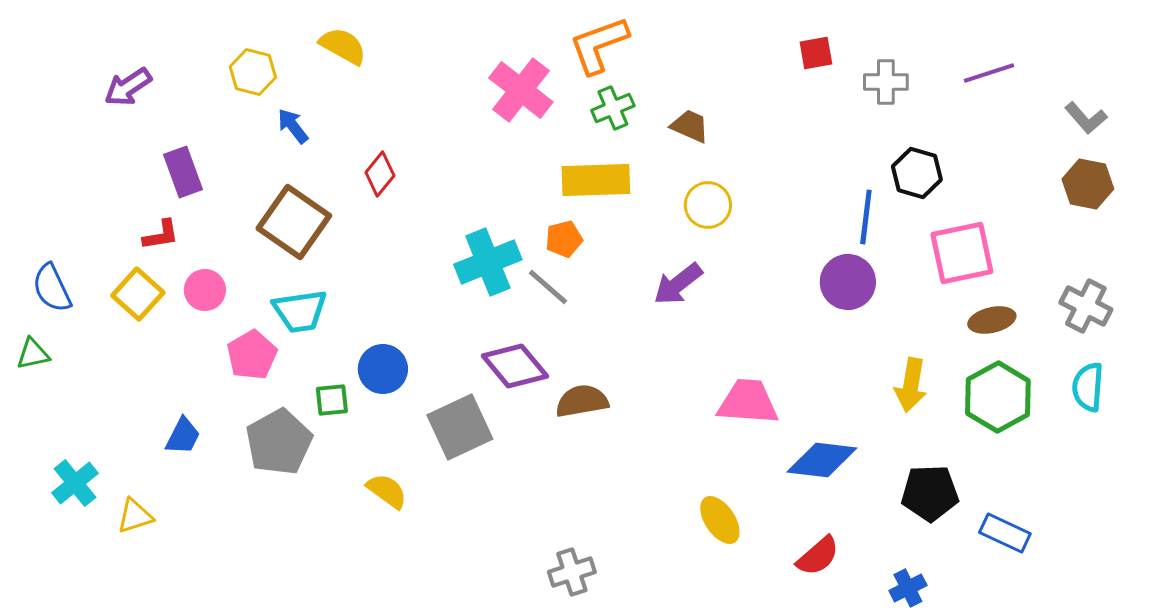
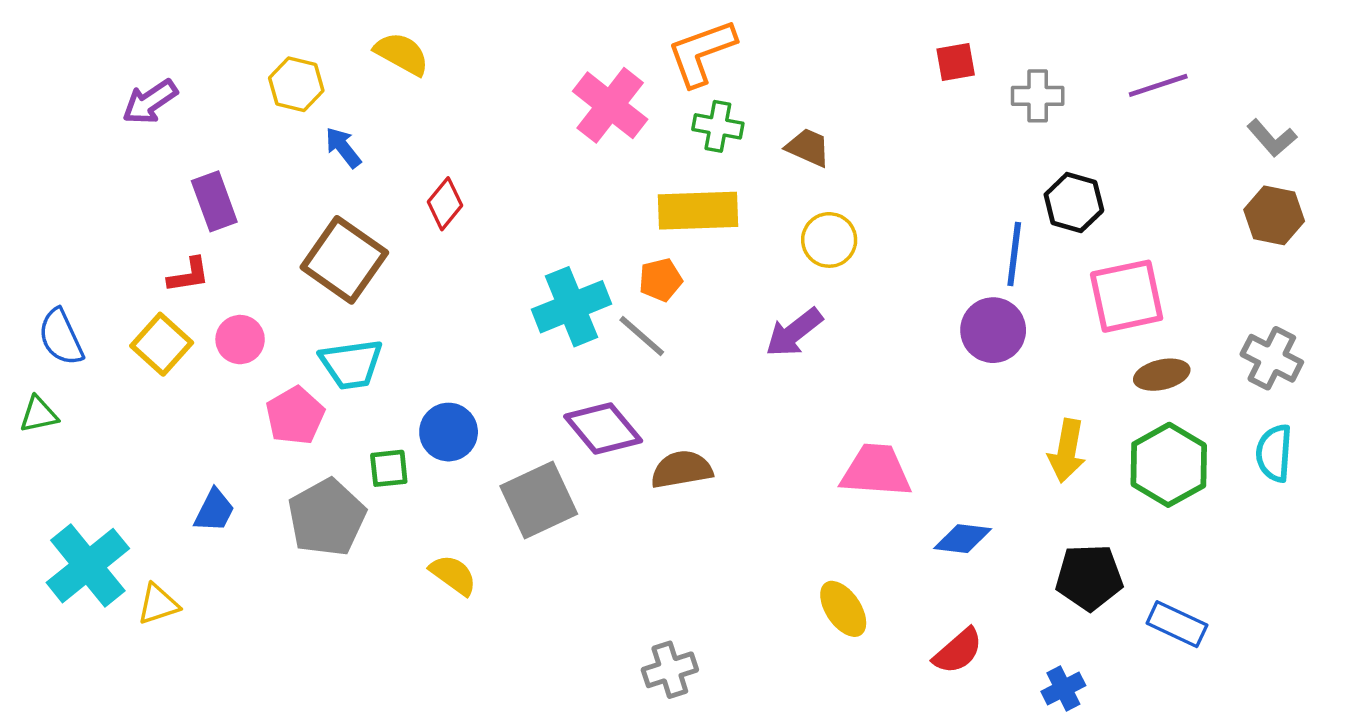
green cross: (613, 108) -> (718, 126), turned 33
blue diamond: (822, 460) -> (963, 539), size x0.7
cyan cross: (75, 483) -> (88, 566), size x1.5

